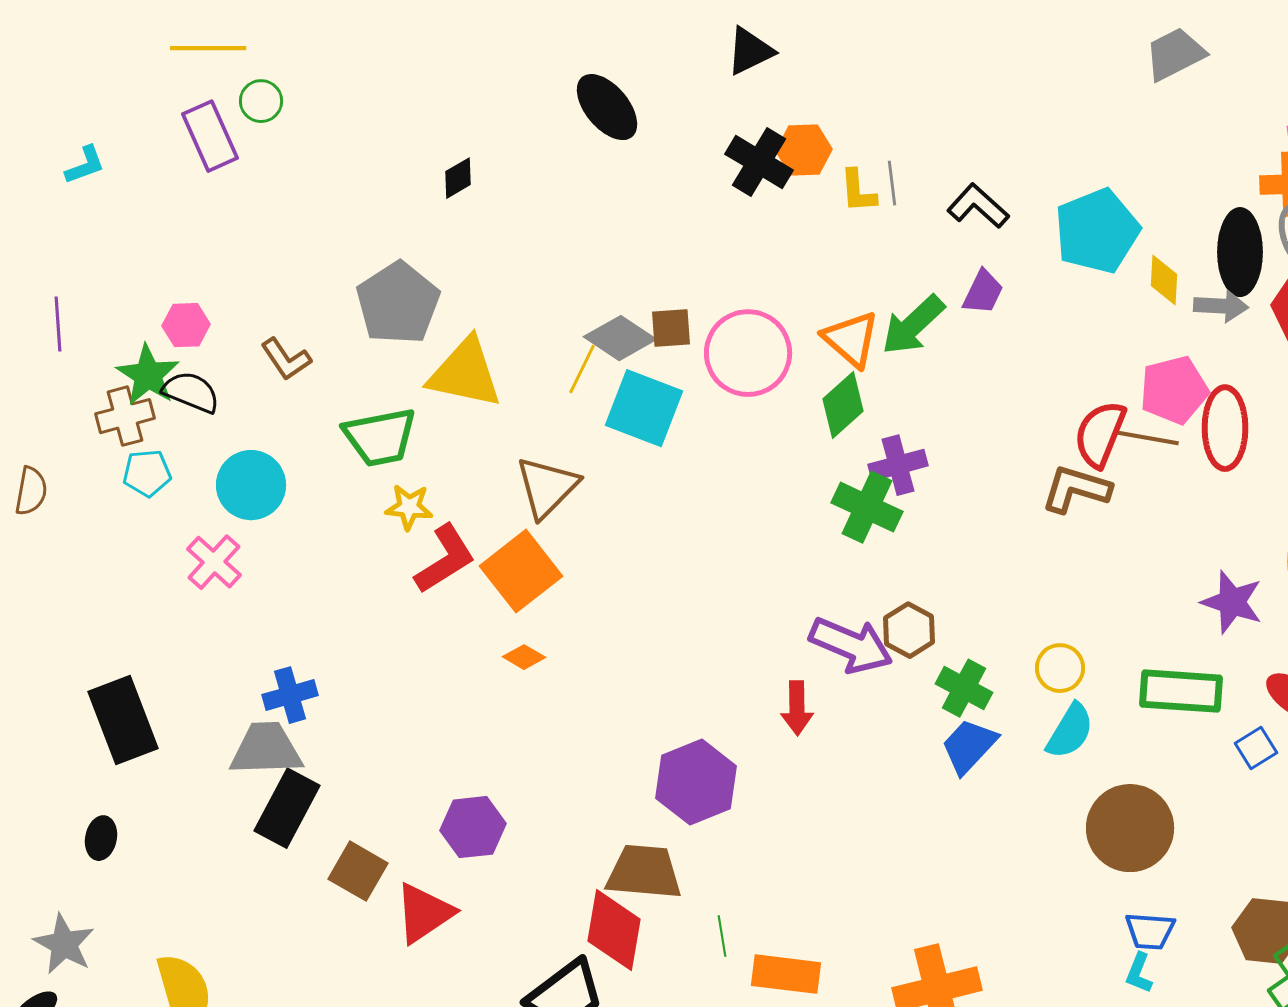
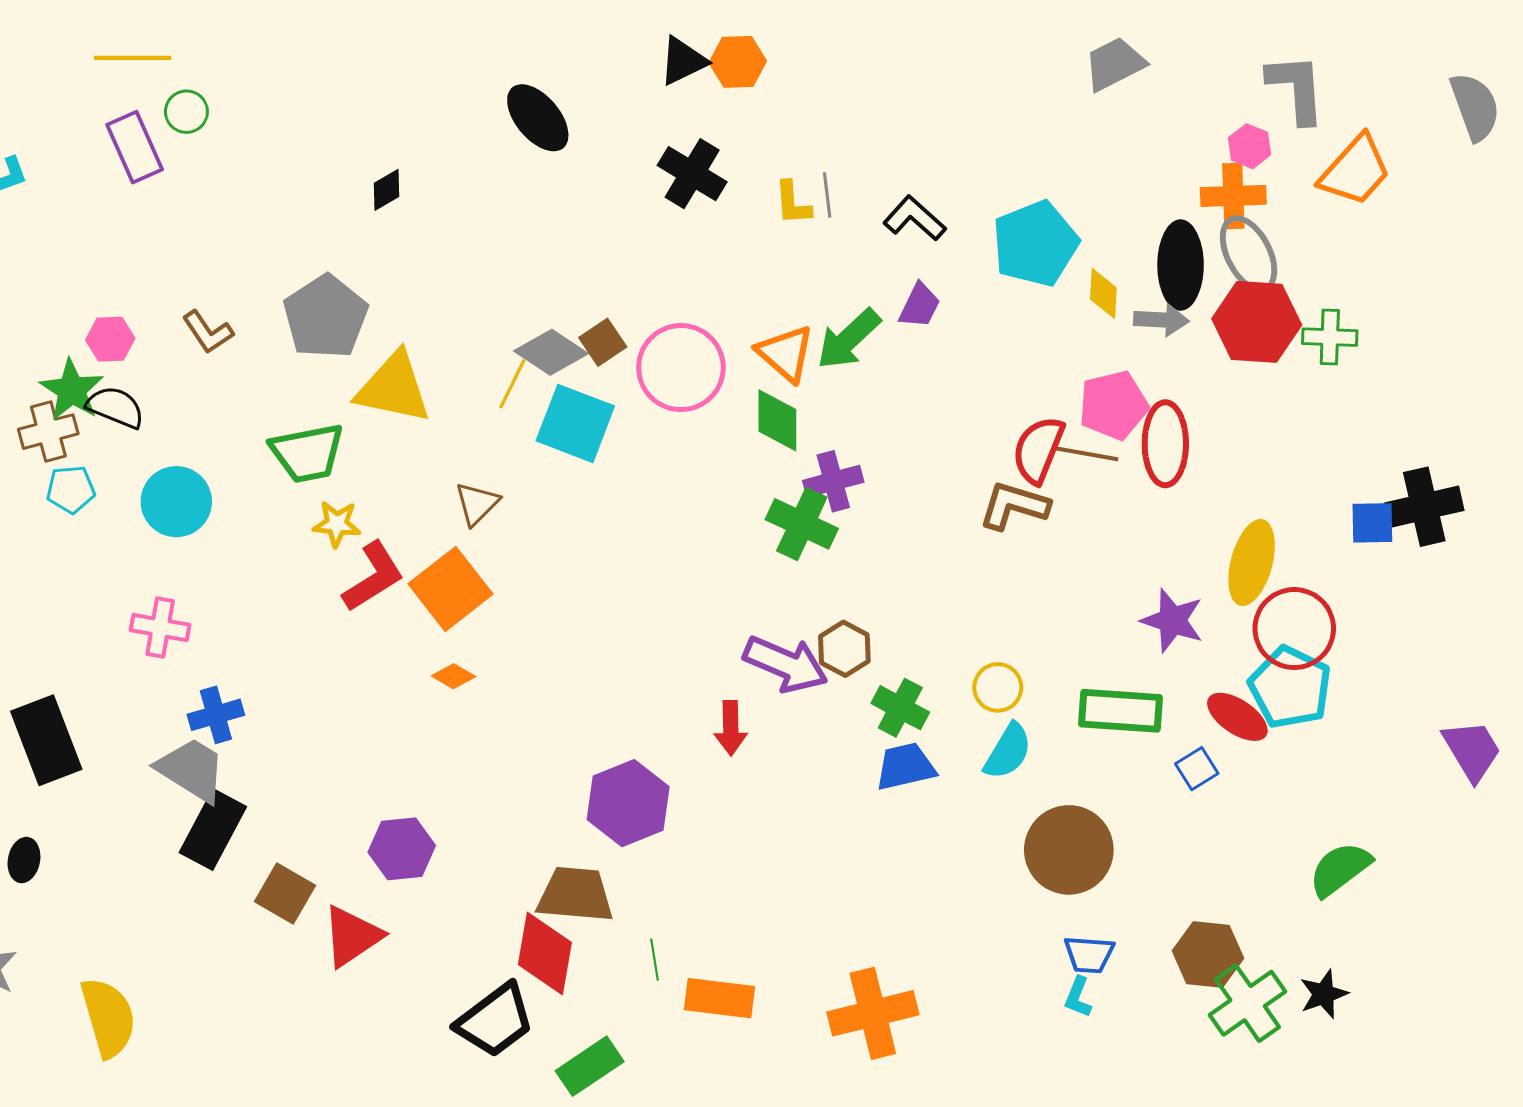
orange hexagon: (804, 150) -> (738, 62), moved
brown square: (671, 328) -> (603, 342), turned -30
brown L-shape: (286, 359) -> (208, 332), moved
green diamond: (843, 405) -> (777, 420), turned -48
brown triangle: (547, 487) -> (477, 504), size x0.7
pink cross: (214, 562) -> (160, 628), moved, turned -32
blue trapezoid: (969, 746) -> (905, 767), turned 34
gray trapezoid: (266, 749) -> (192, 770), turned 34

